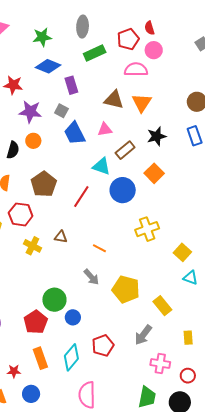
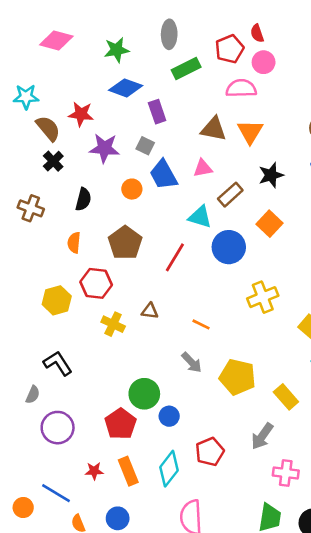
orange circle: (33, 141) -> (132, 189), moved
red star: (14, 371) -> (94, 471), moved

